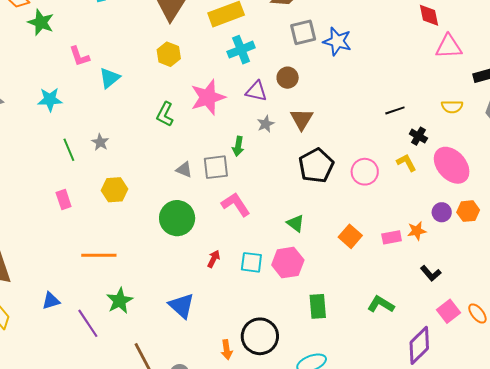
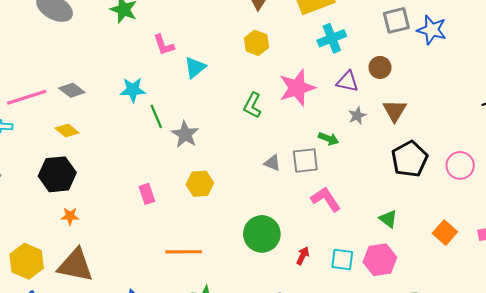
gray star: (100, 142) -> (185, 134), size x1.5
green arrow: (238, 146) -> (328, 139), turned -78
green line: (69, 150) -> (156, 116), moved
green circle: (177, 218) -> (262, 234), moved

